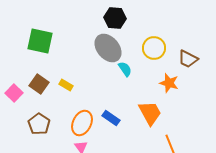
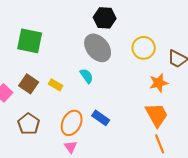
cyan semicircle: (125, 69) -> (87, 76), moved
orange star: (169, 83) -> (159, 83), turned -30
orange trapezoid: (150, 113) -> (157, 115), moved

